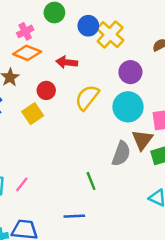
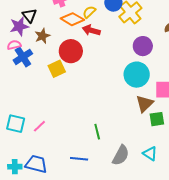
orange diamond: (27, 53) -> (72, 19), moved
red circle: (46, 90) -> (71, 51), size x1.5
yellow semicircle: (87, 97) -> (89, 12), moved, size x0.6
gray semicircle: (121, 154) -> (121, 155), moved

